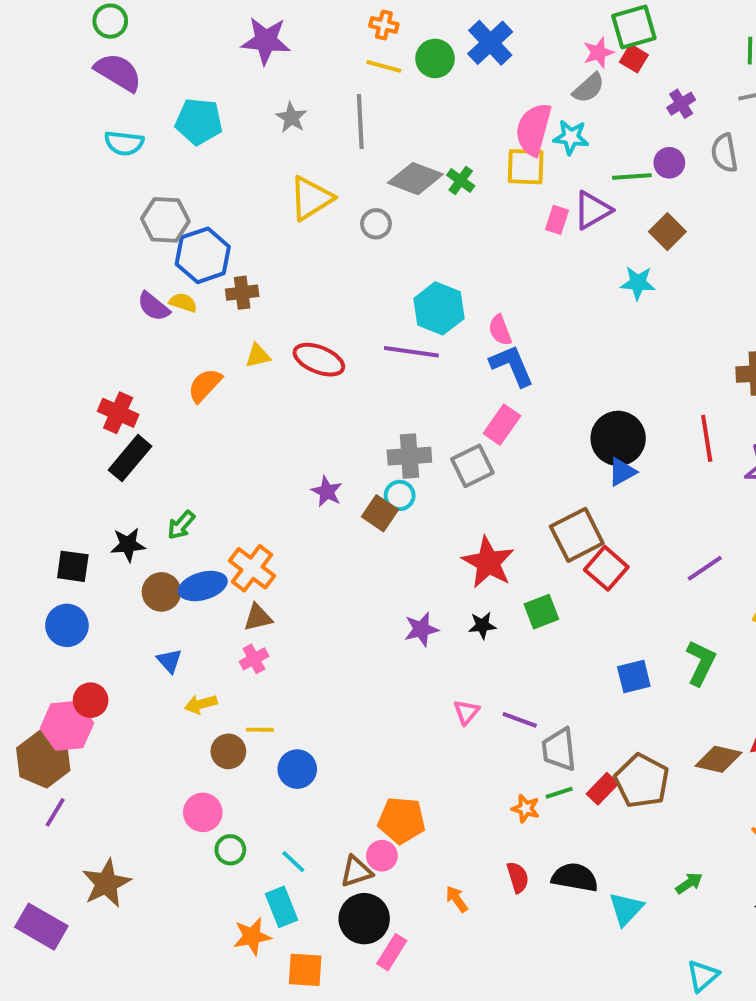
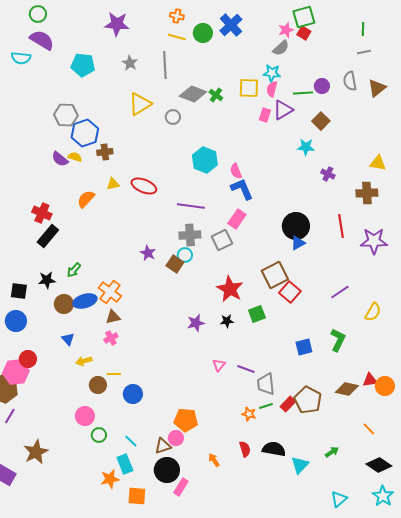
purple cross: (681, 104) -> (328, 174), moved, turned -32
pink semicircle: (533, 129) -> (272, 89), moved, size x0.6
cyan semicircle: (124, 143) -> (21, 58), moved
purple line: (411, 352) -> (191, 206), moved

